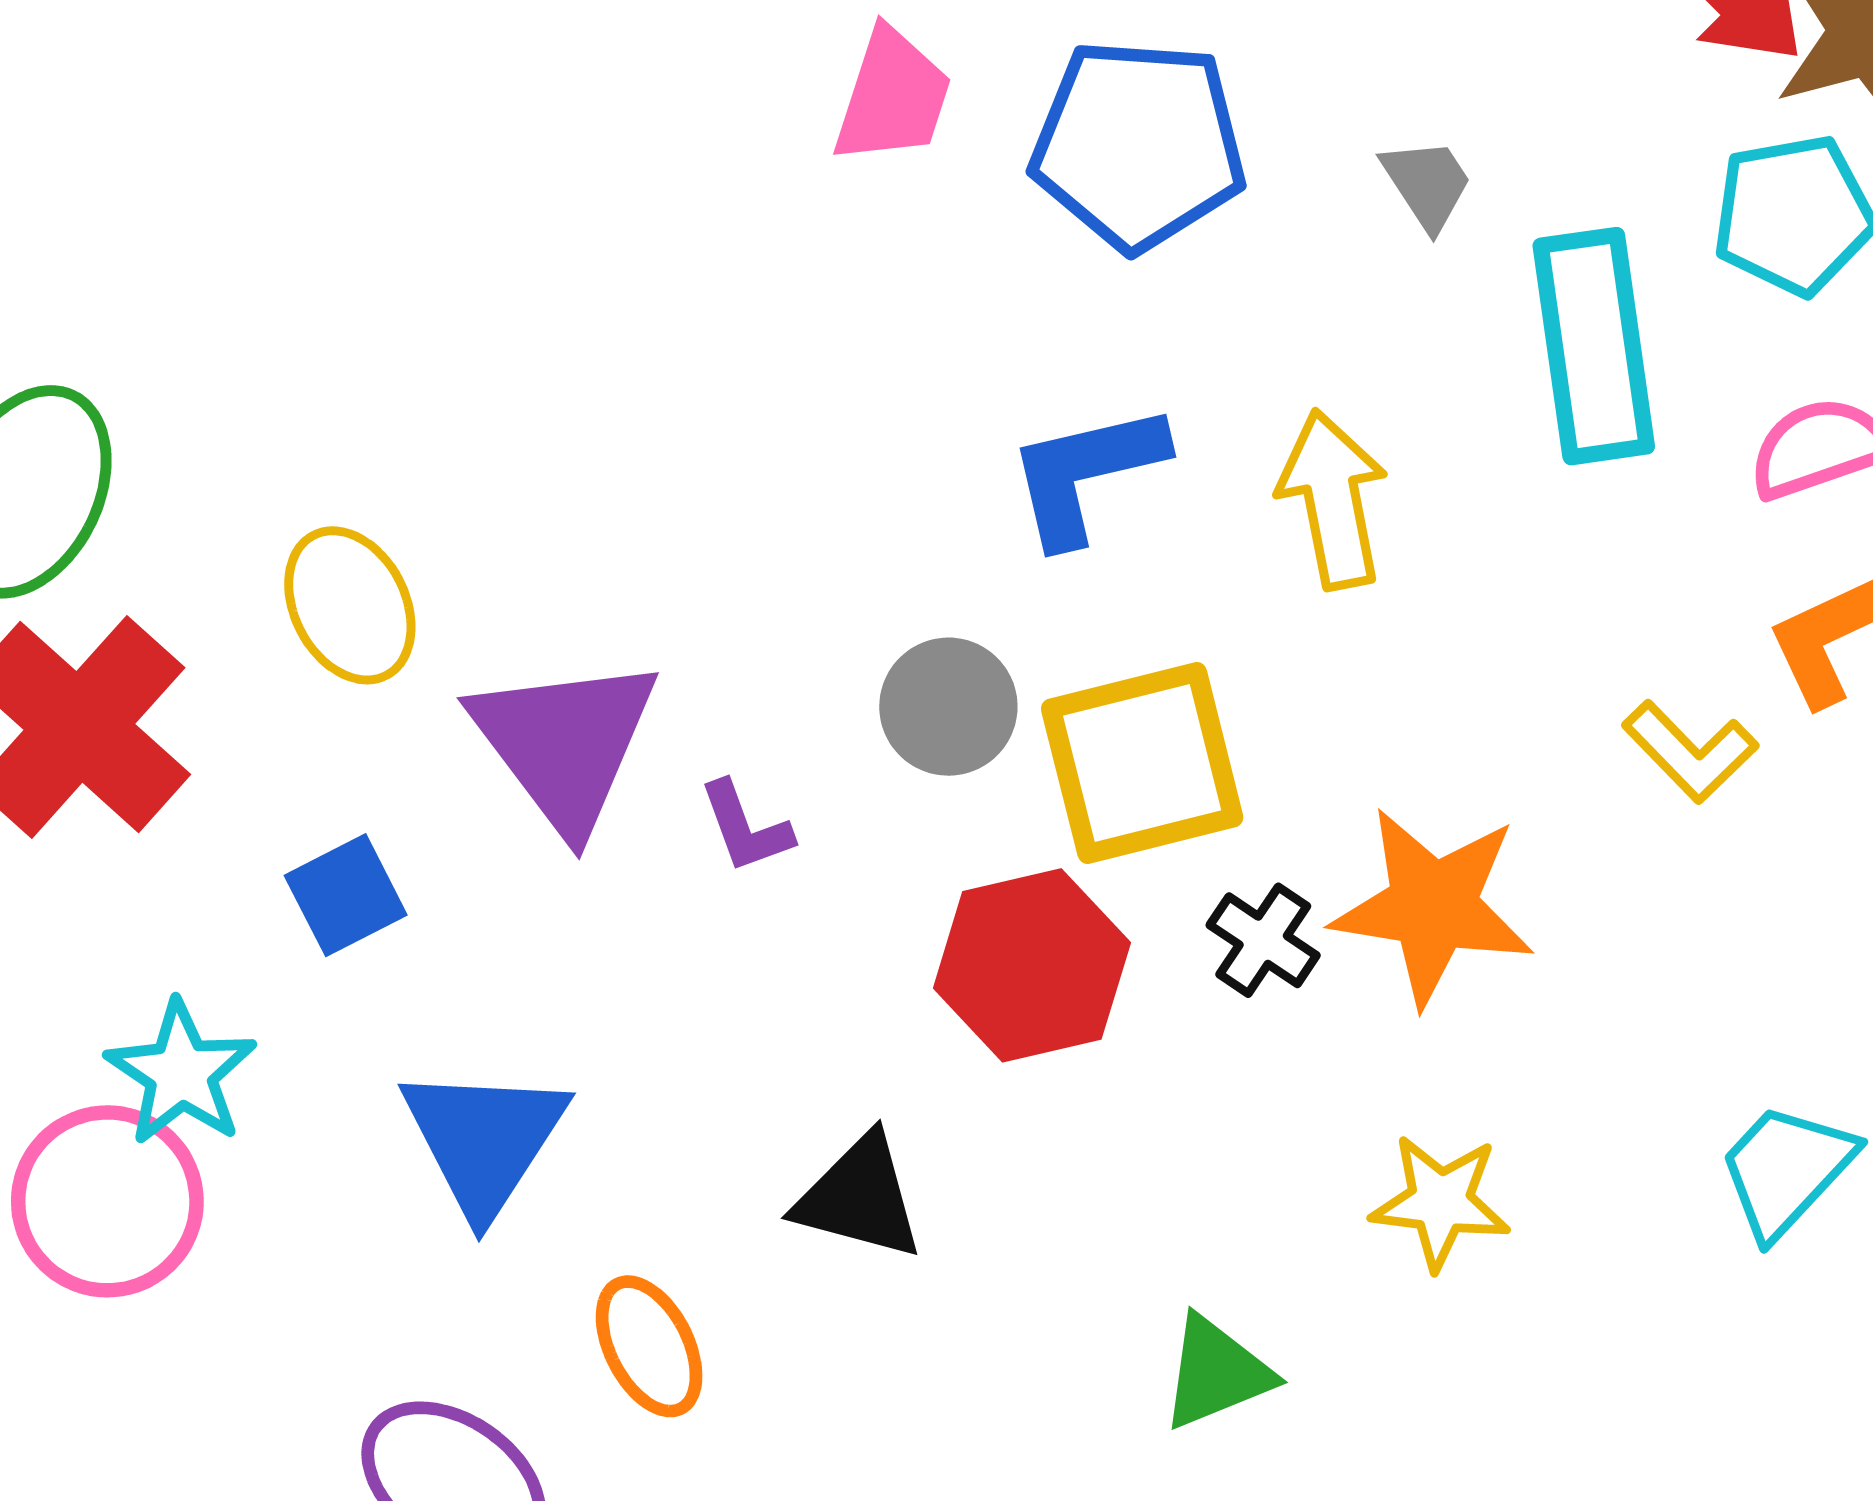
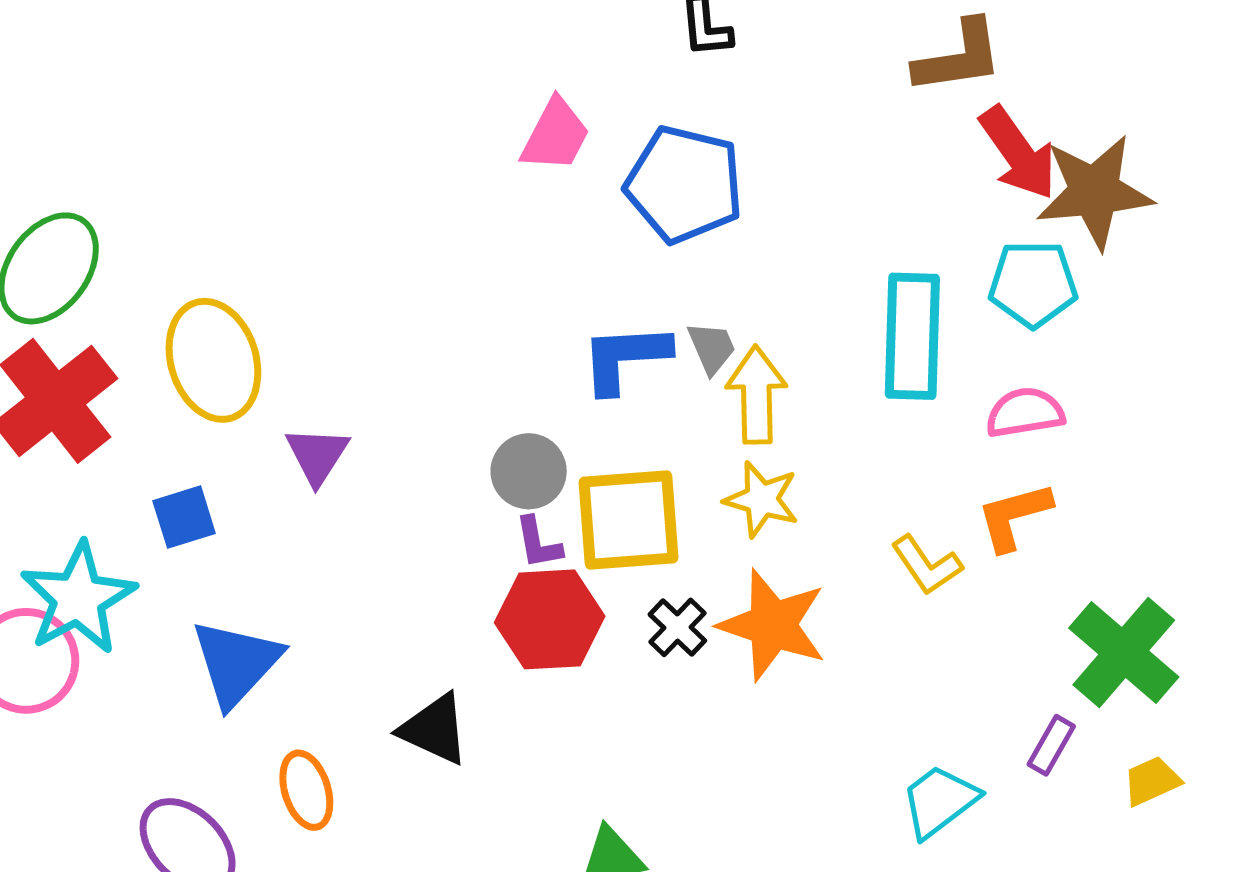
gray trapezoid: (1427, 184) -> (712, 348), moved
yellow ellipse: (350, 605) -> (213, 360), size x1.4
purple triangle: (565, 743) -> (317, 455), size x0.6
purple L-shape: (746, 827) -> (538, 543), moved
cyan star: (181, 1073) -> (78, 598), size x1.4
yellow star: (1440, 1202) -> (762, 499), moved

